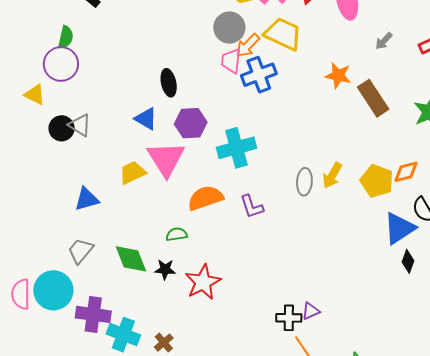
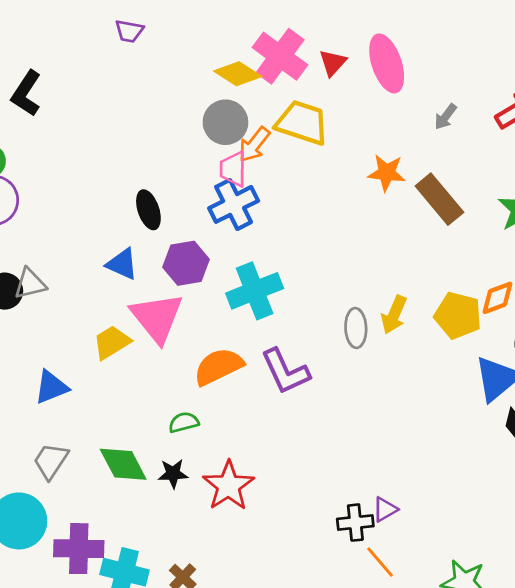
blue cross: (259, 75) -> (234, 204), moved
gray triangle: (80, 125) -> (30, 284), turned -40
purple L-shape: (252, 207) -> (285, 371), size x1.4

